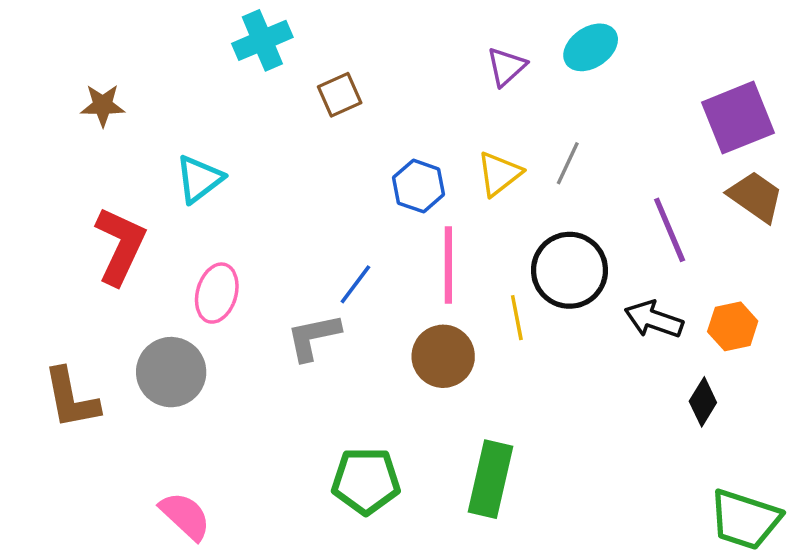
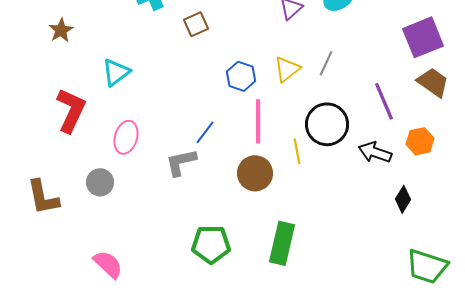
brown star: (103, 105) -> (61, 30), turned -30
orange hexagon: (733, 326) -> (420, 141), moved
gray circle: (171, 372) -> (100, 182), size x0.7

